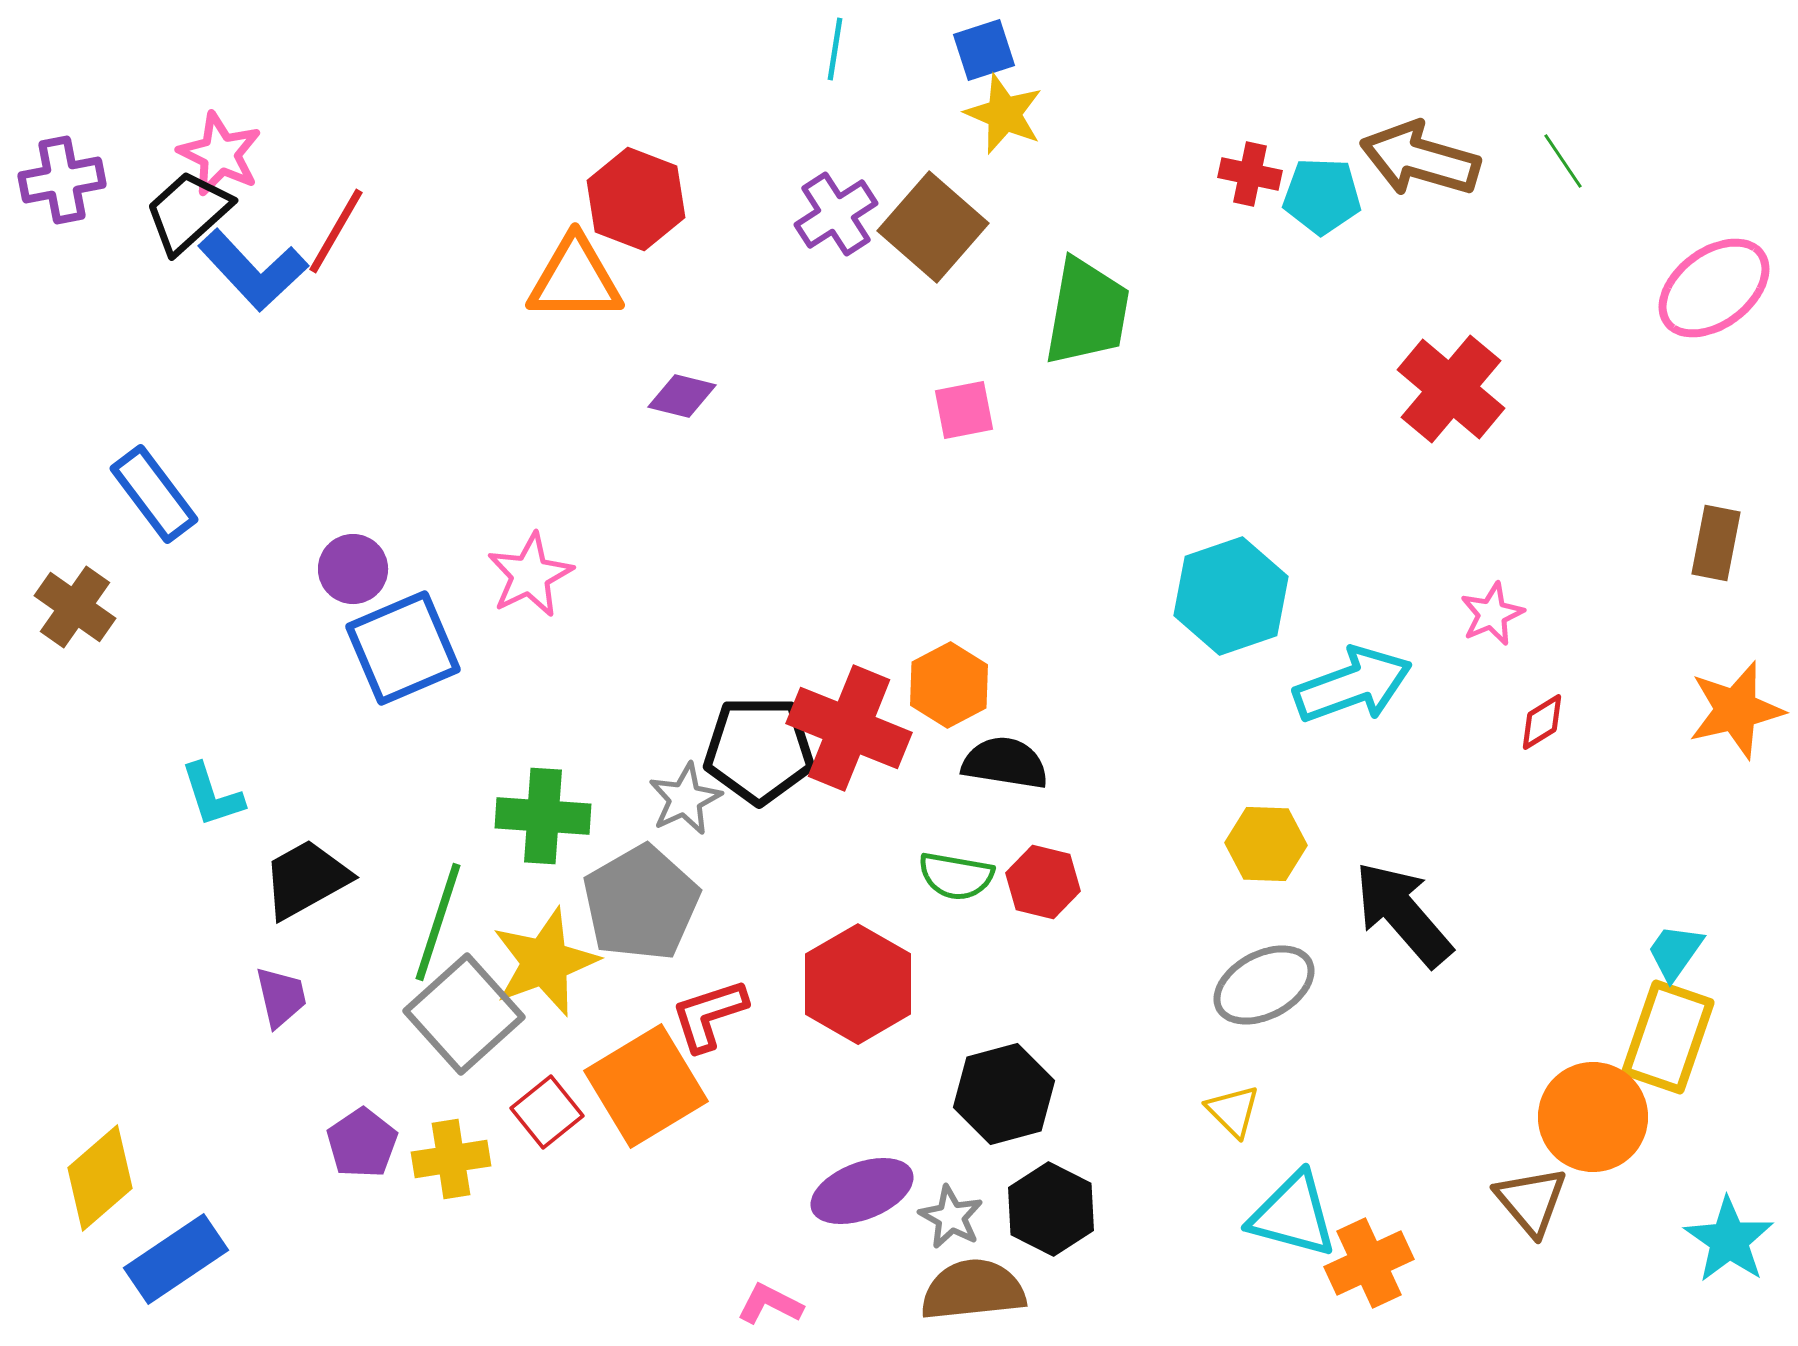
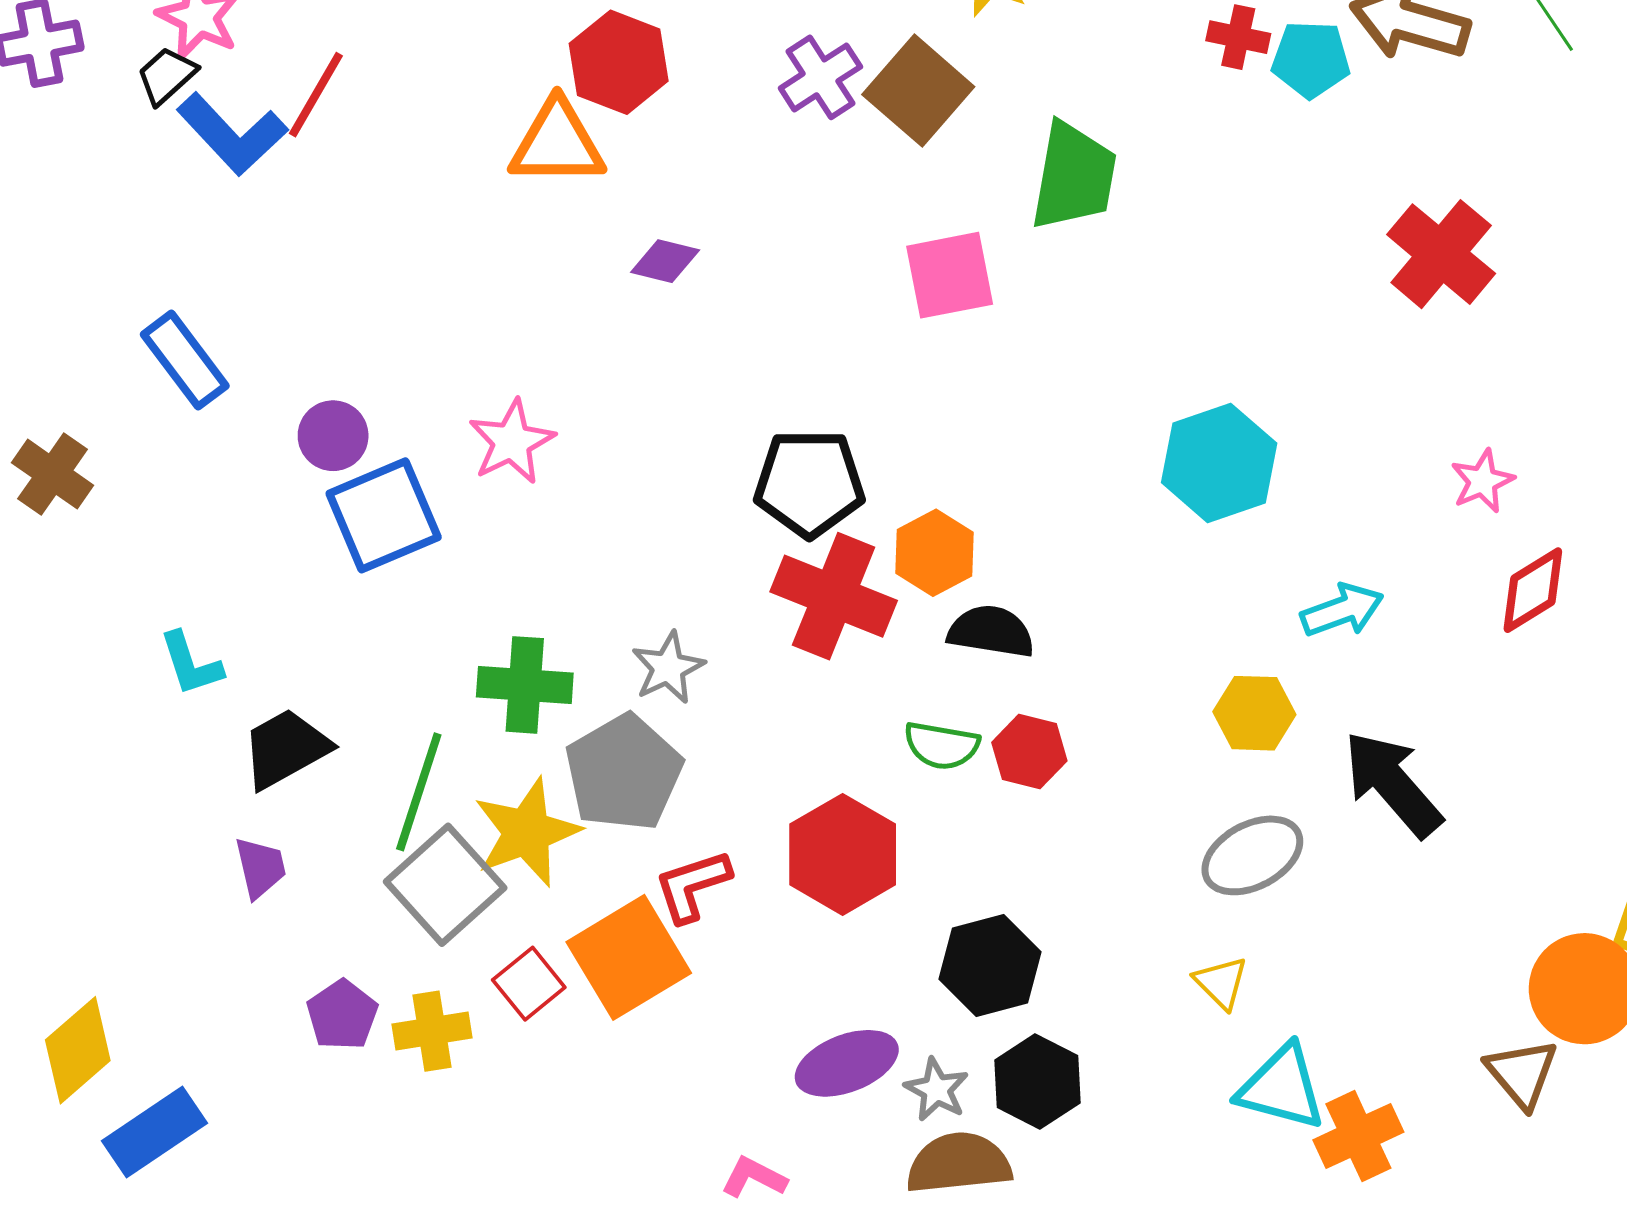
black trapezoid: (188, 212) -> (167, 75), size x0.7
pink square: (964, 410) -> (950, 275), size x1.5
blue rectangle: (154, 494) -> (185, 360), moved
cyan arrow: (1353, 685) -> (1342, 610), moved, size x0.7
red diamond: (1542, 722) -> (1533, 590), size x1.5
black pentagon: (759, 750) -> (809, 483), moved

